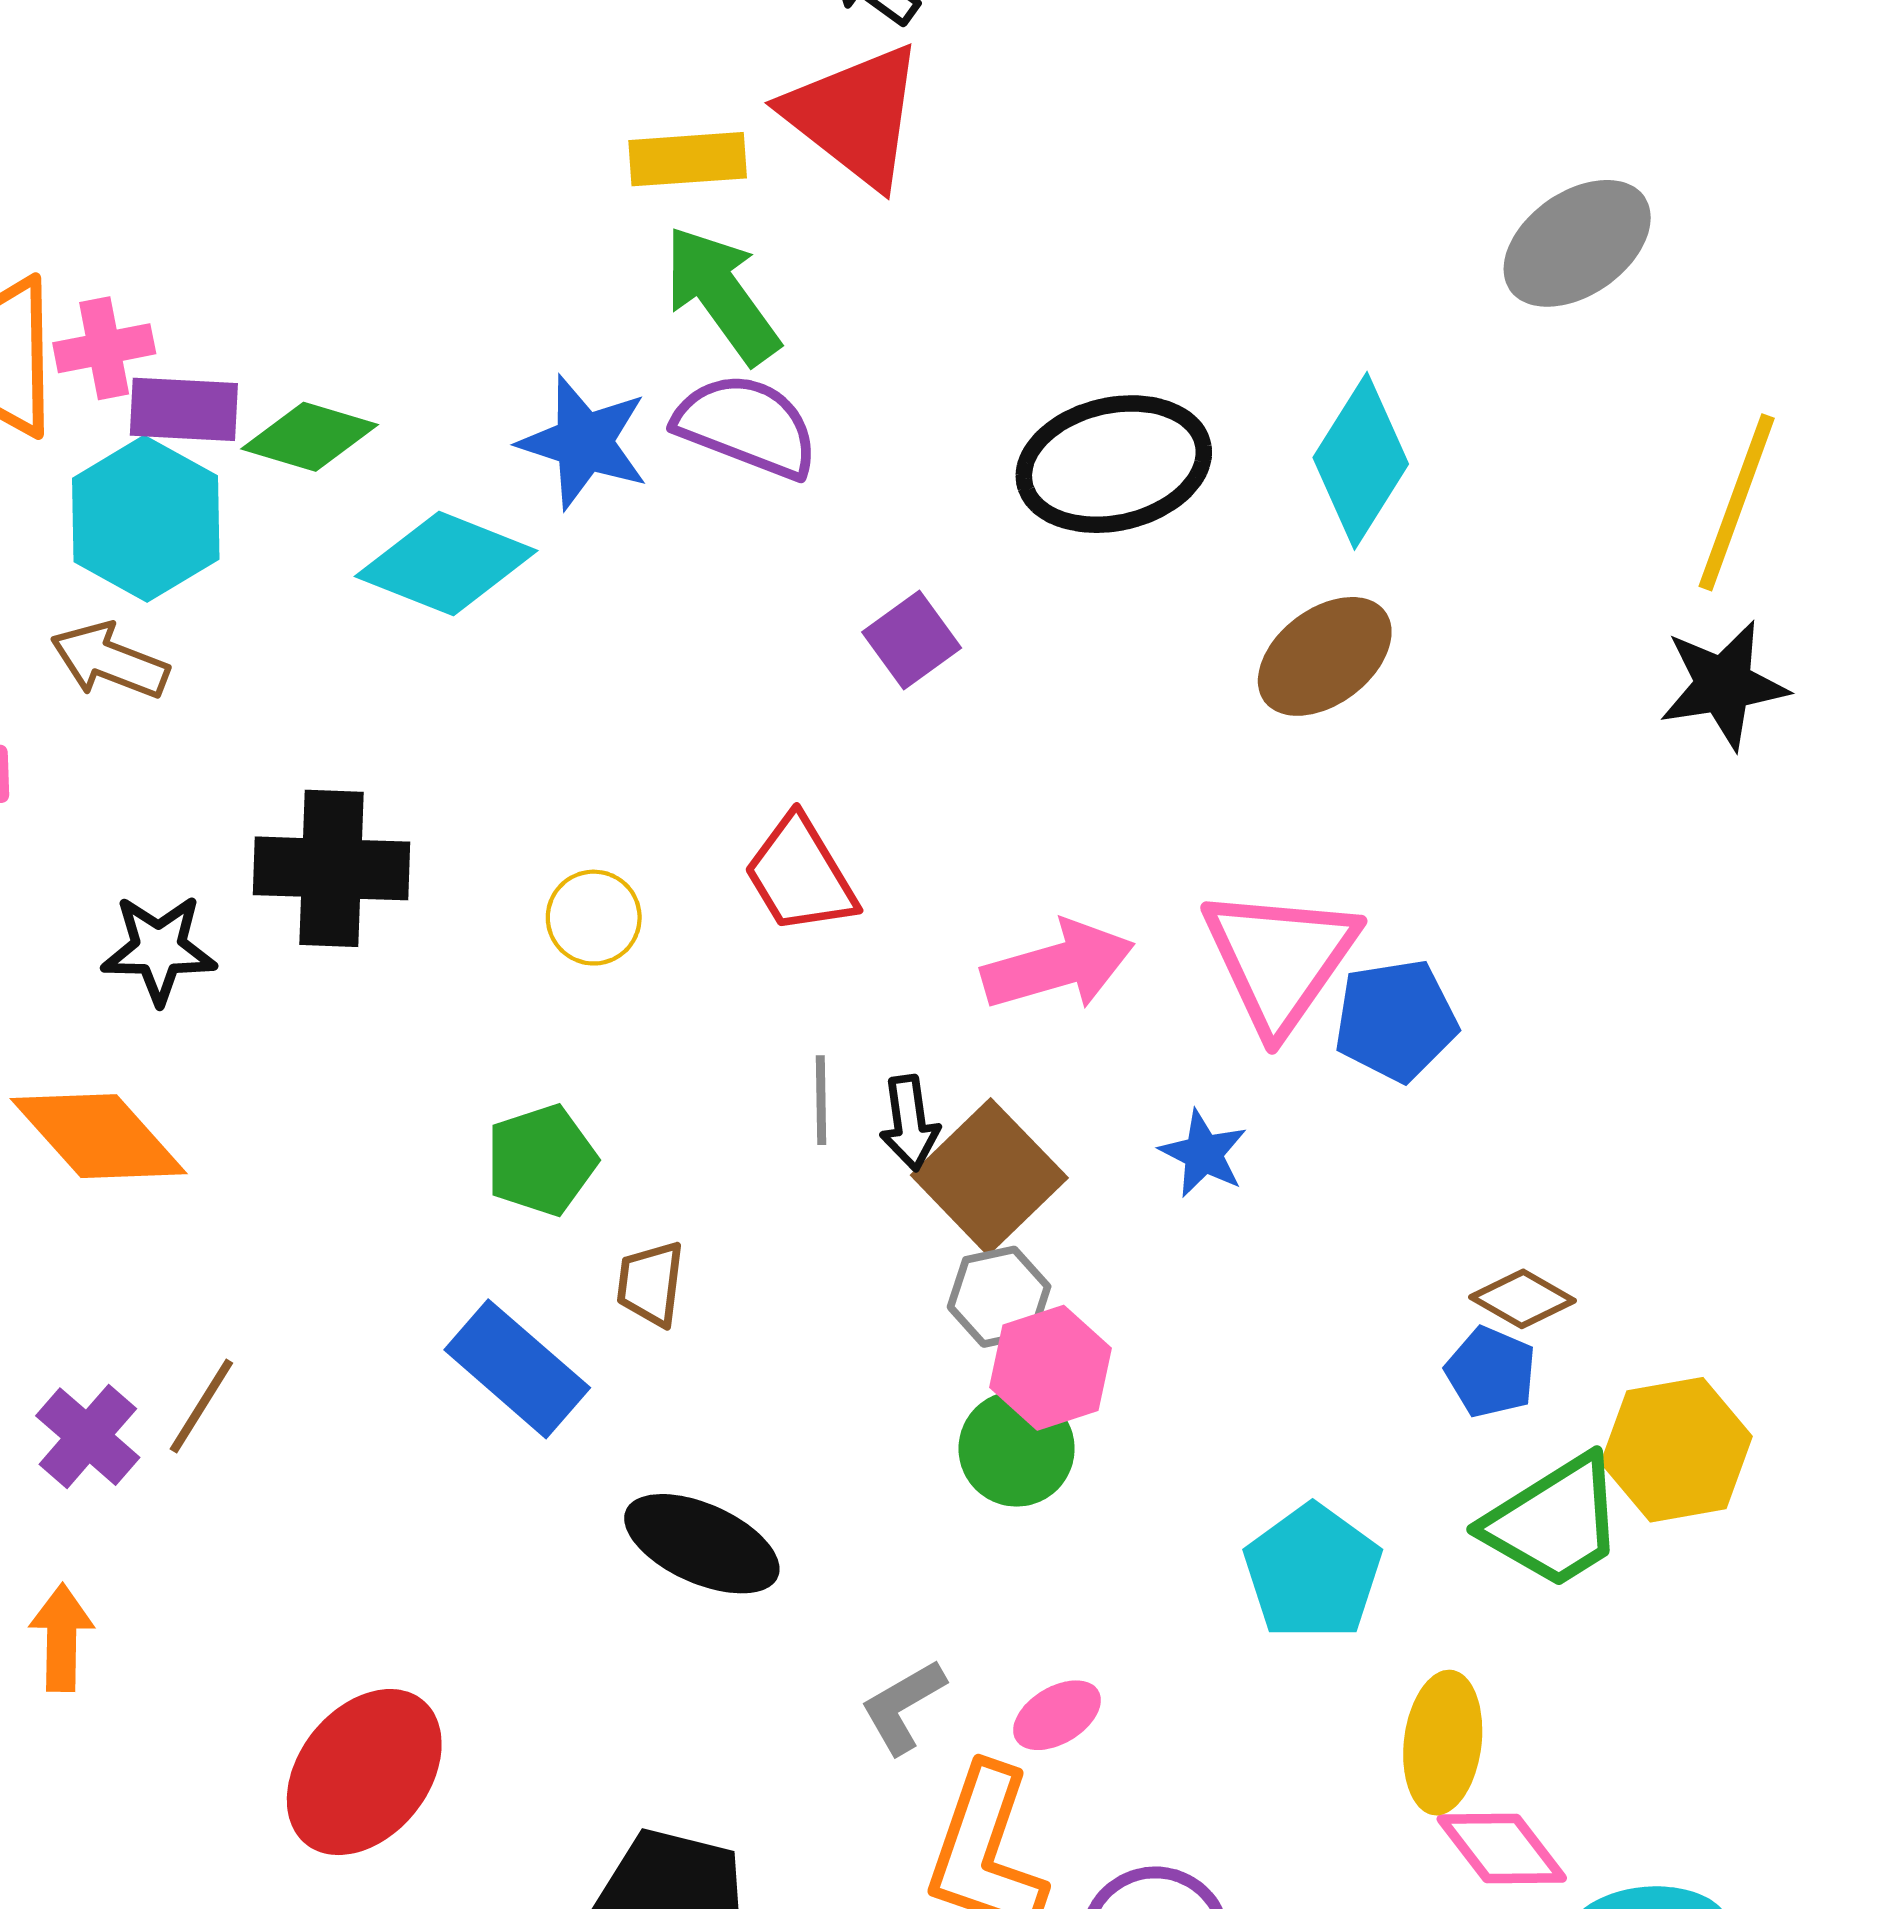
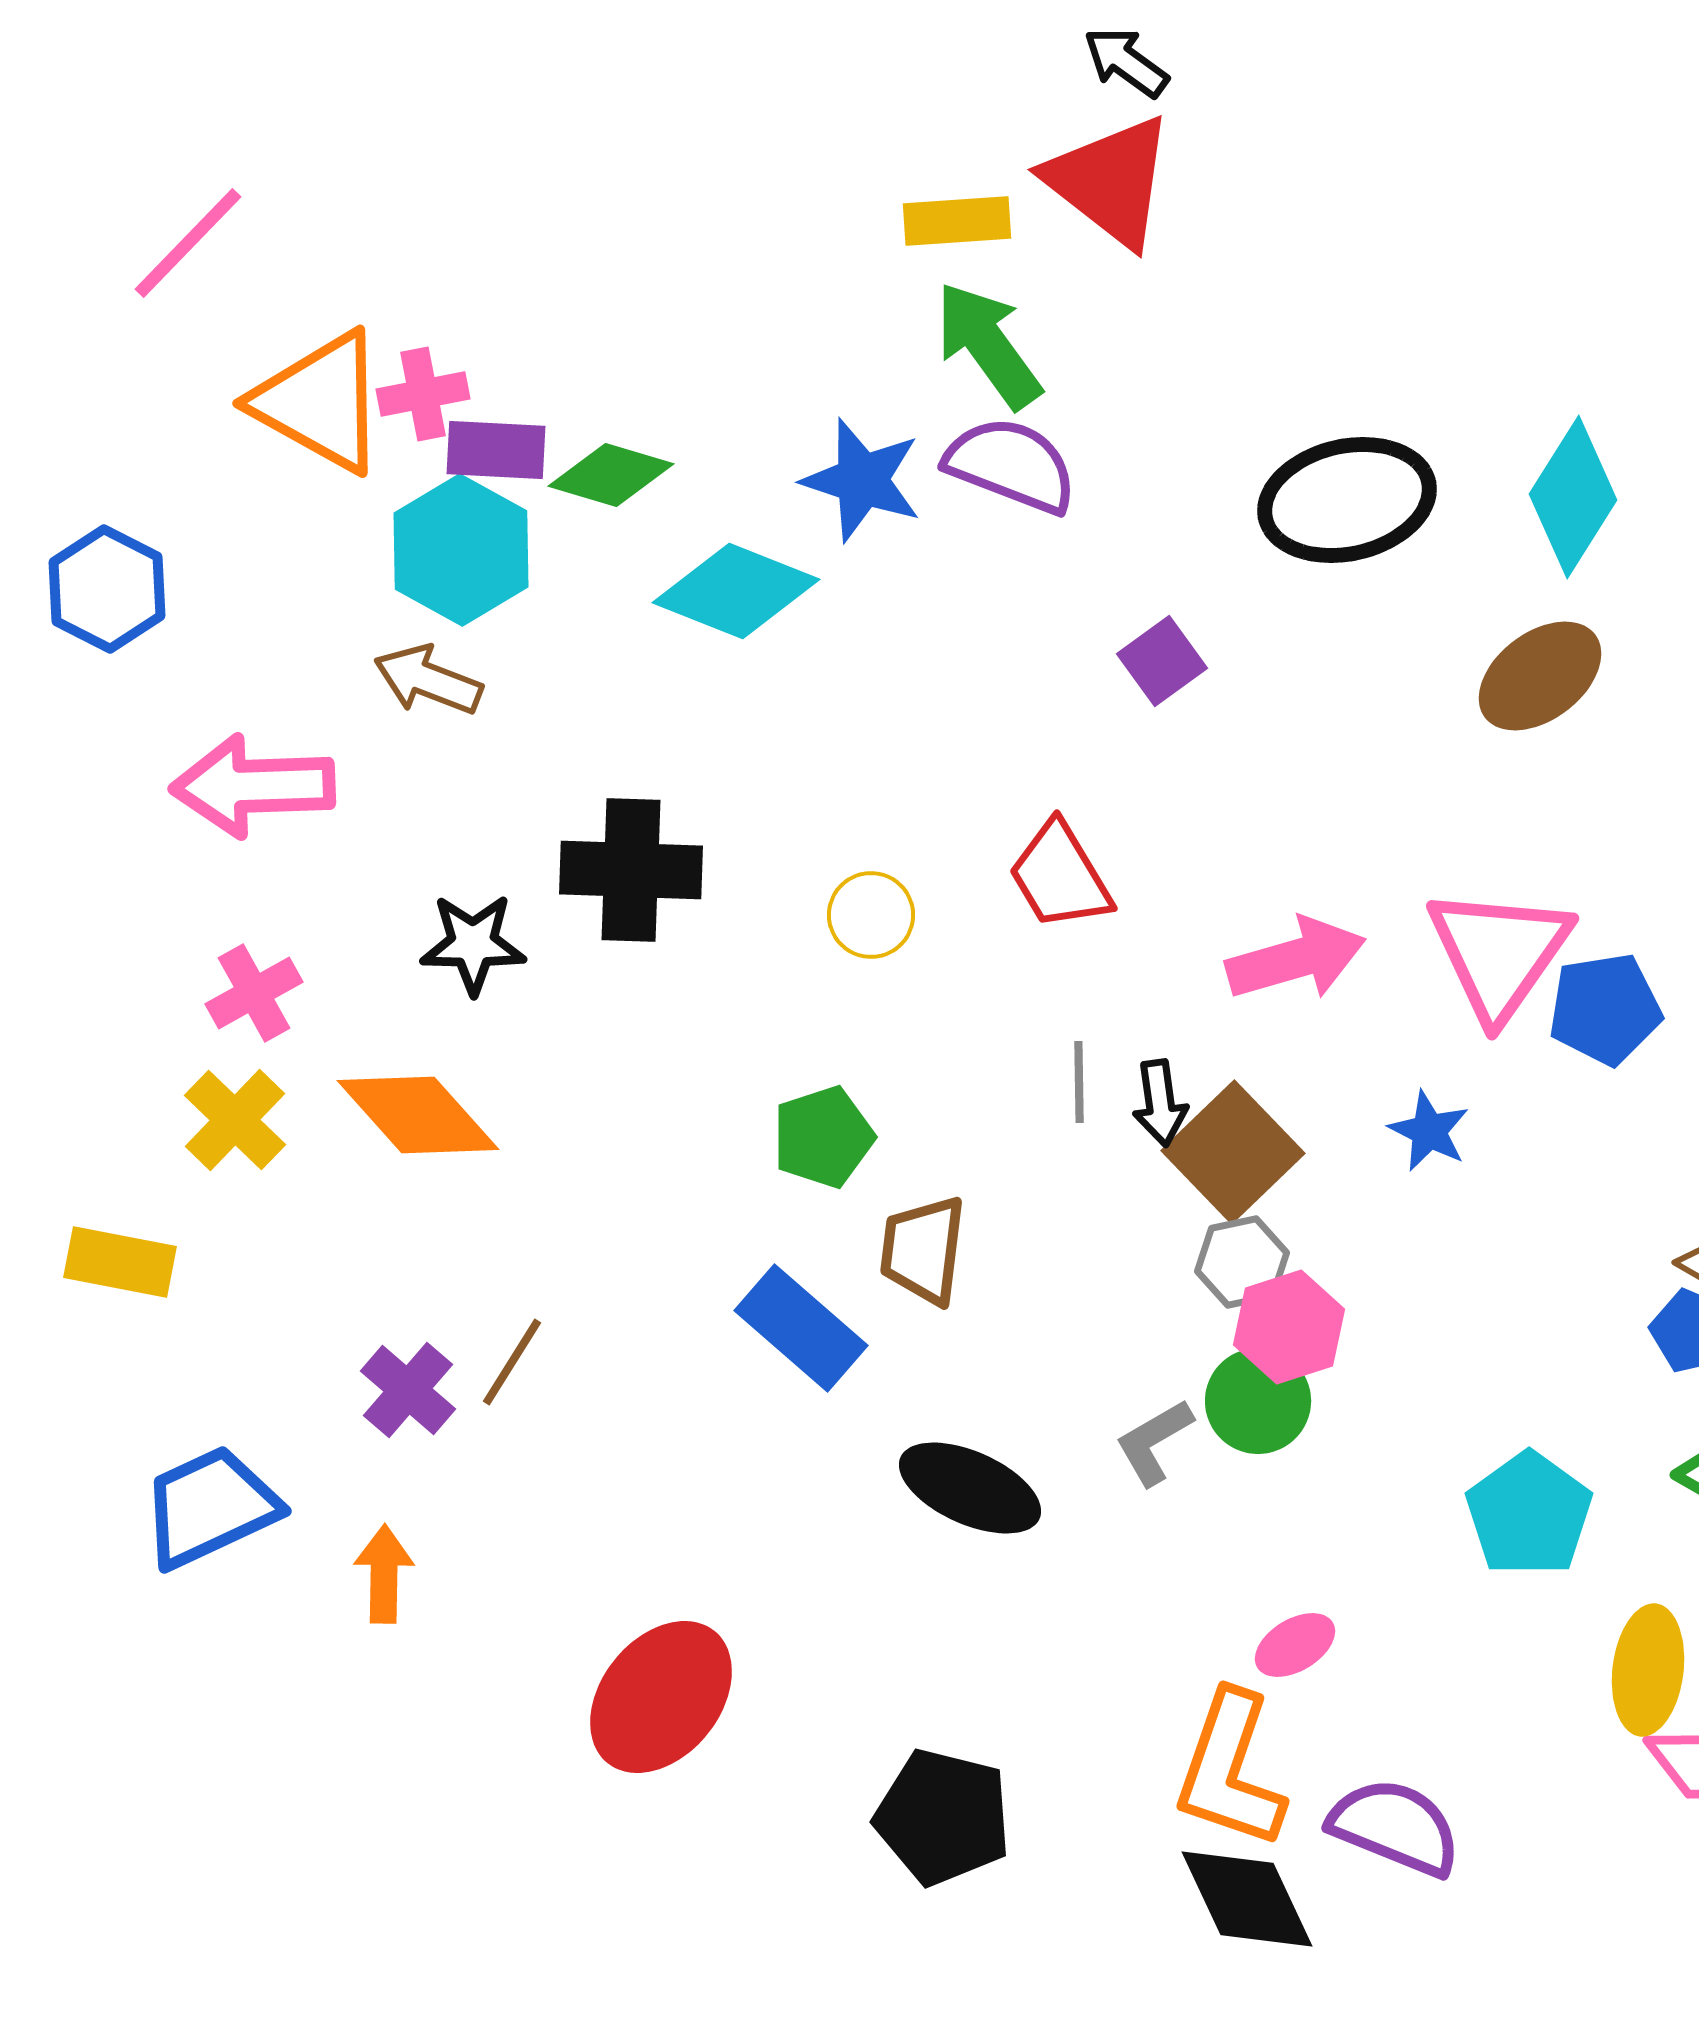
brown trapezoid: (651, 1284) -> (923, 1250), size x1.4
gray L-shape: (903, 1706) -> (1154, 1442), moved

